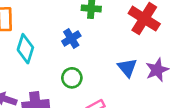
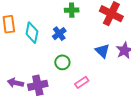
cyan diamond: (25, 49) -> (32, 33), moved

